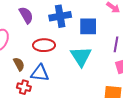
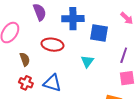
cyan triangle: (81, 56) -> (87, 61), size x0.6
blue triangle: (40, 73) -> (52, 83), moved

